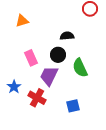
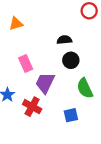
black circle: (58, 55) -> (71, 60), moved
green semicircle: (80, 68) -> (85, 88), moved

